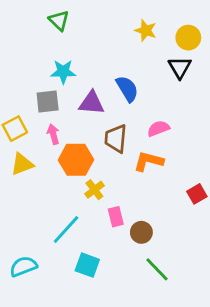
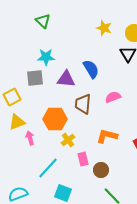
pink arrow: (53, 134) -> (30, 138), moved
orange L-shape: (148, 161) -> (107, 136), moved

